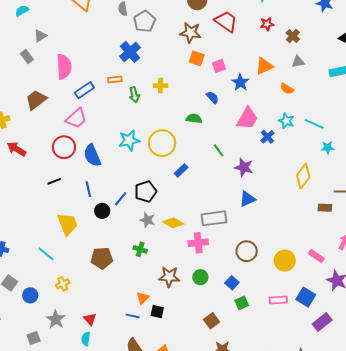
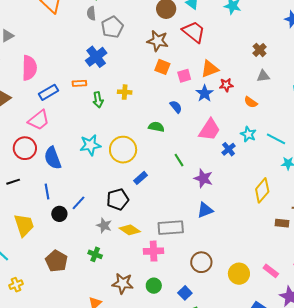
red star: (267, 24) -> (226, 85), moved
orange triangle: (264, 66) -> (210, 69), moved
black pentagon: (146, 192) -> (118, 199), moved
brown pentagon: (102, 258) -> (57, 261), turned 30

